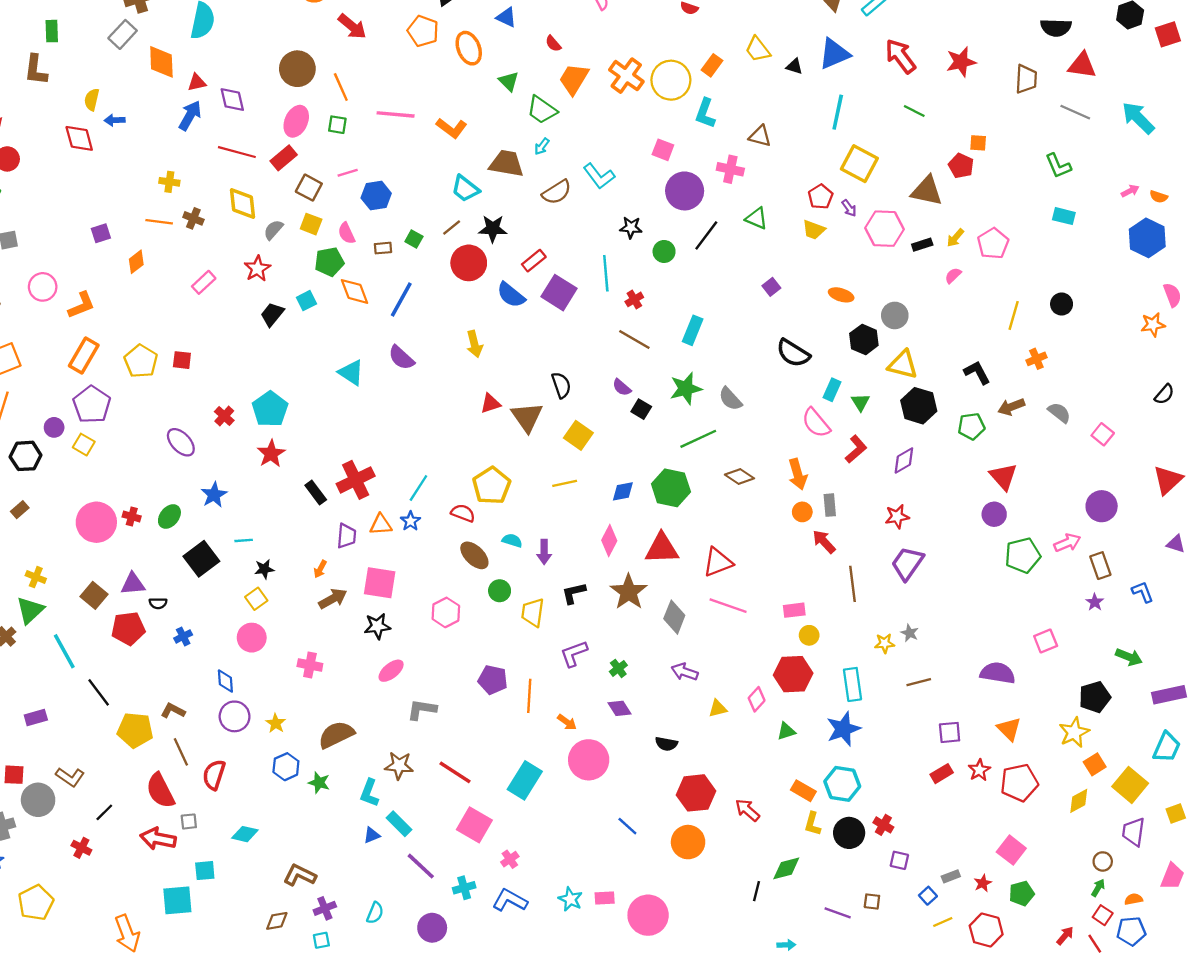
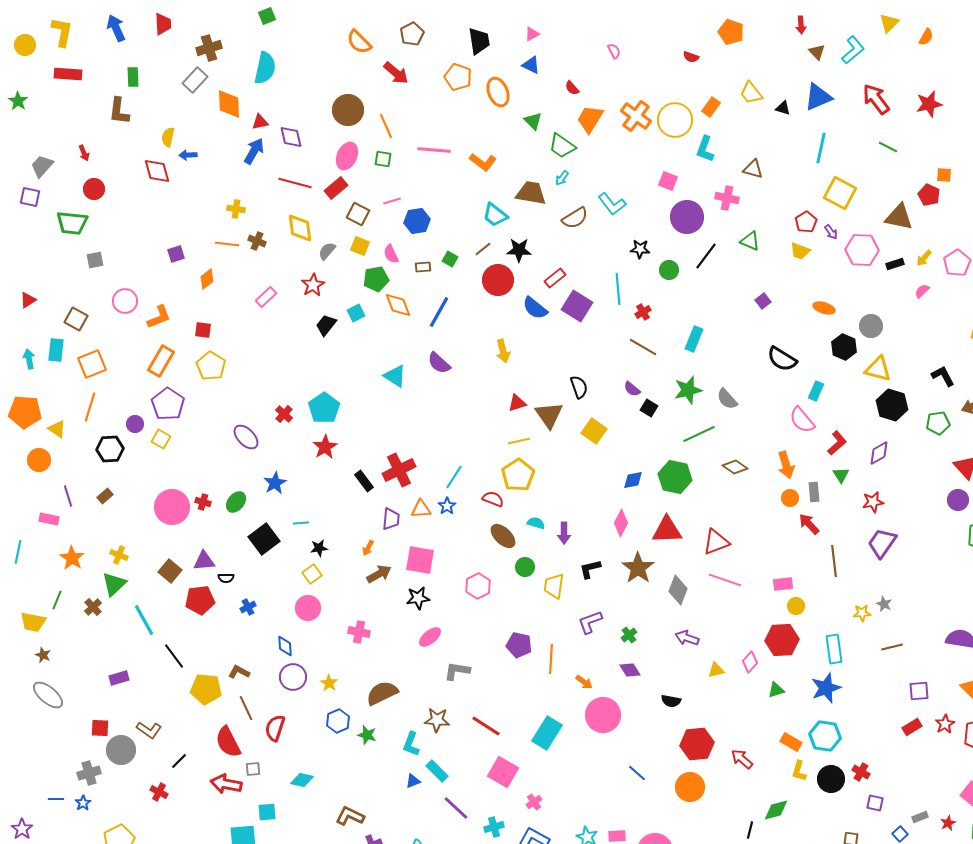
red square: (182, 360) -> (203, 330), moved
green triangle: (861, 402) -> (841, 475), moved
yellow line: (565, 483) -> (519, 441), moved

